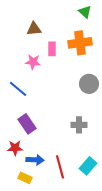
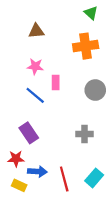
pink rectangle: (52, 49) -> (56, 83), moved
blue line: (18, 89) -> (35, 95), moved
yellow rectangle: (25, 178) -> (19, 185), moved

